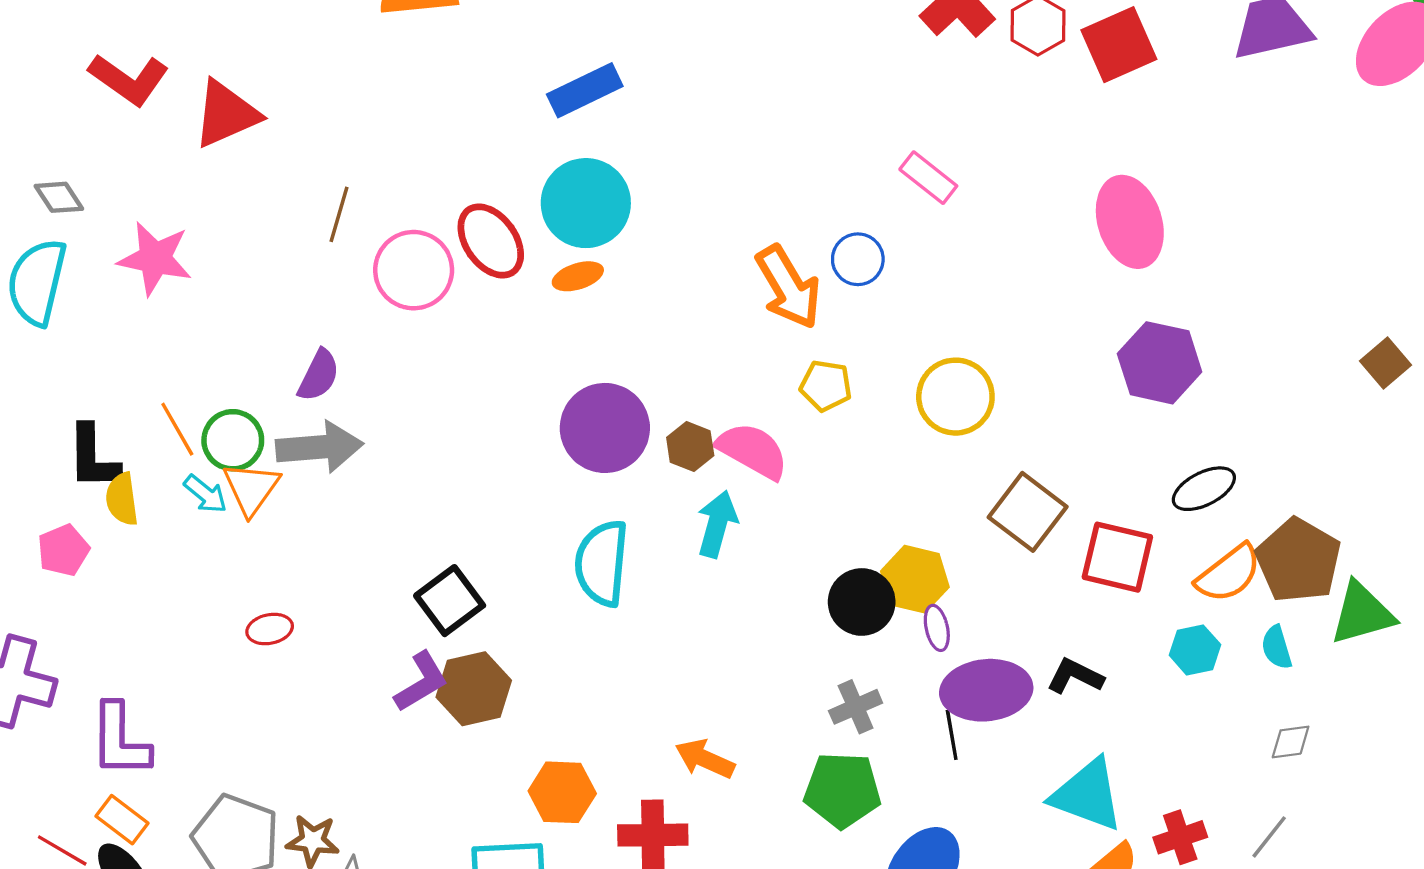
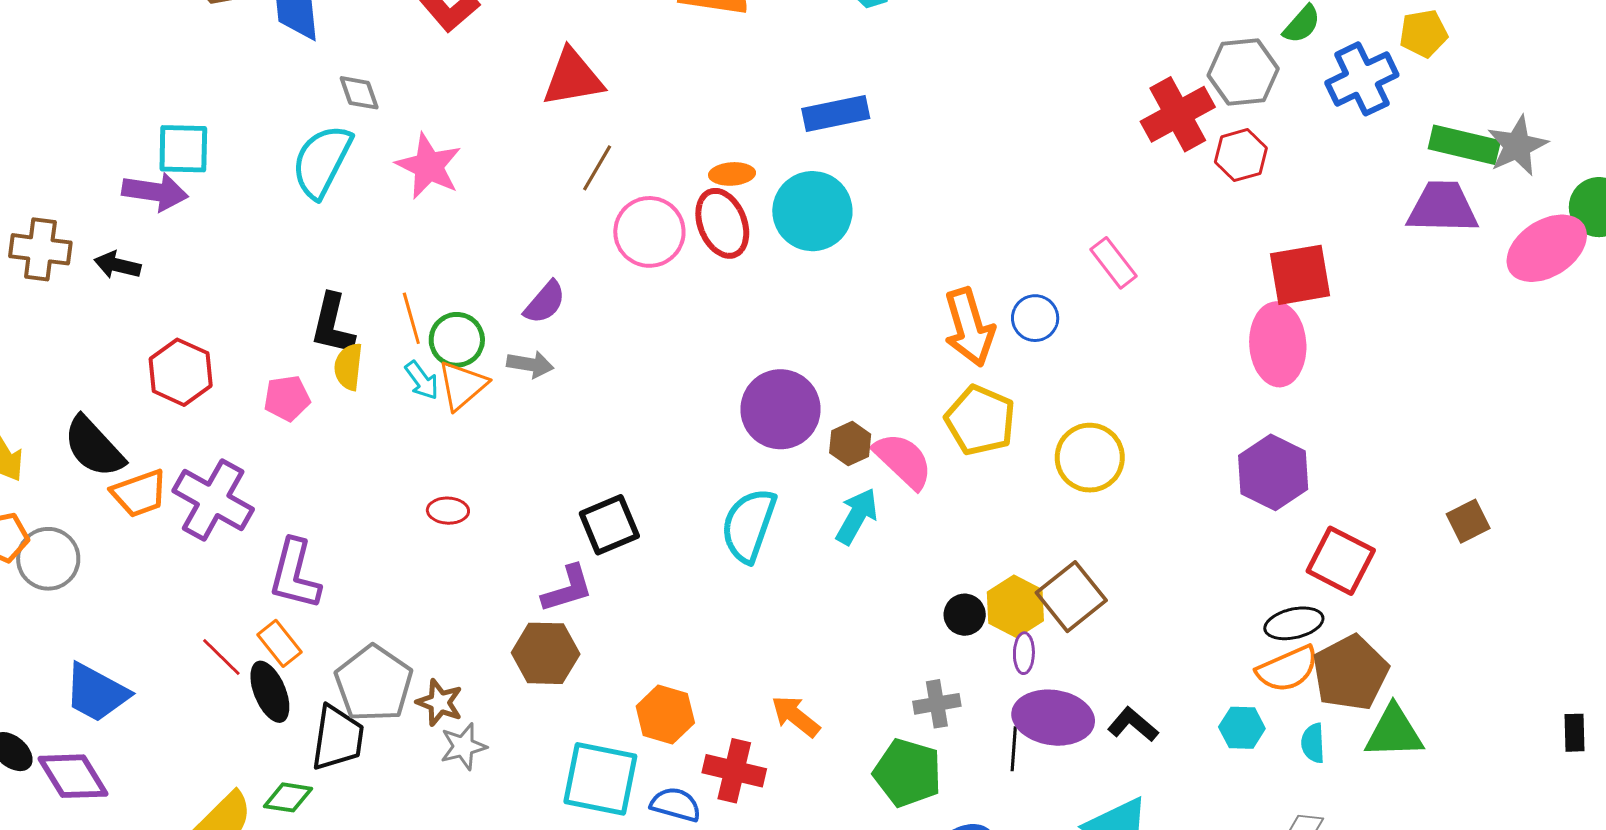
red square: (1119, 45) -> (1300, 275), moved
red triangle: (226, 114) -> (573, 78), moved
orange ellipse: (578, 276) -> (732, 174), moved
yellow pentagon: (826, 386) -> (980, 420), size x1.5
gray arrow: (320, 447) -> (530, 364), size x0.6
black ellipse: (1204, 489) -> (1294, 623), moved
brown square: (1028, 512) -> (1071, 597), moved
red square: (1117, 557) -> (1341, 561), moved
black circle: (862, 602) -> (965, 615), size x0.7
brown hexagon: (474, 689) -> (546, 653), moved

